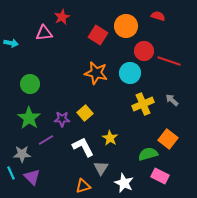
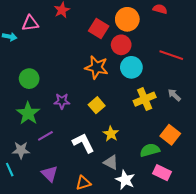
pink triangle: (44, 33) -> (30, 23), moved
red circle: (144, 51) -> (121, 45), moved
yellow square: (85, 113) -> (97, 105), moved
purple star: (62, 119) -> (62, 101), moved
gray triangle: (101, 168) -> (111, 162), moved, turned -35
purple triangle: (32, 177) -> (50, 174), moved

